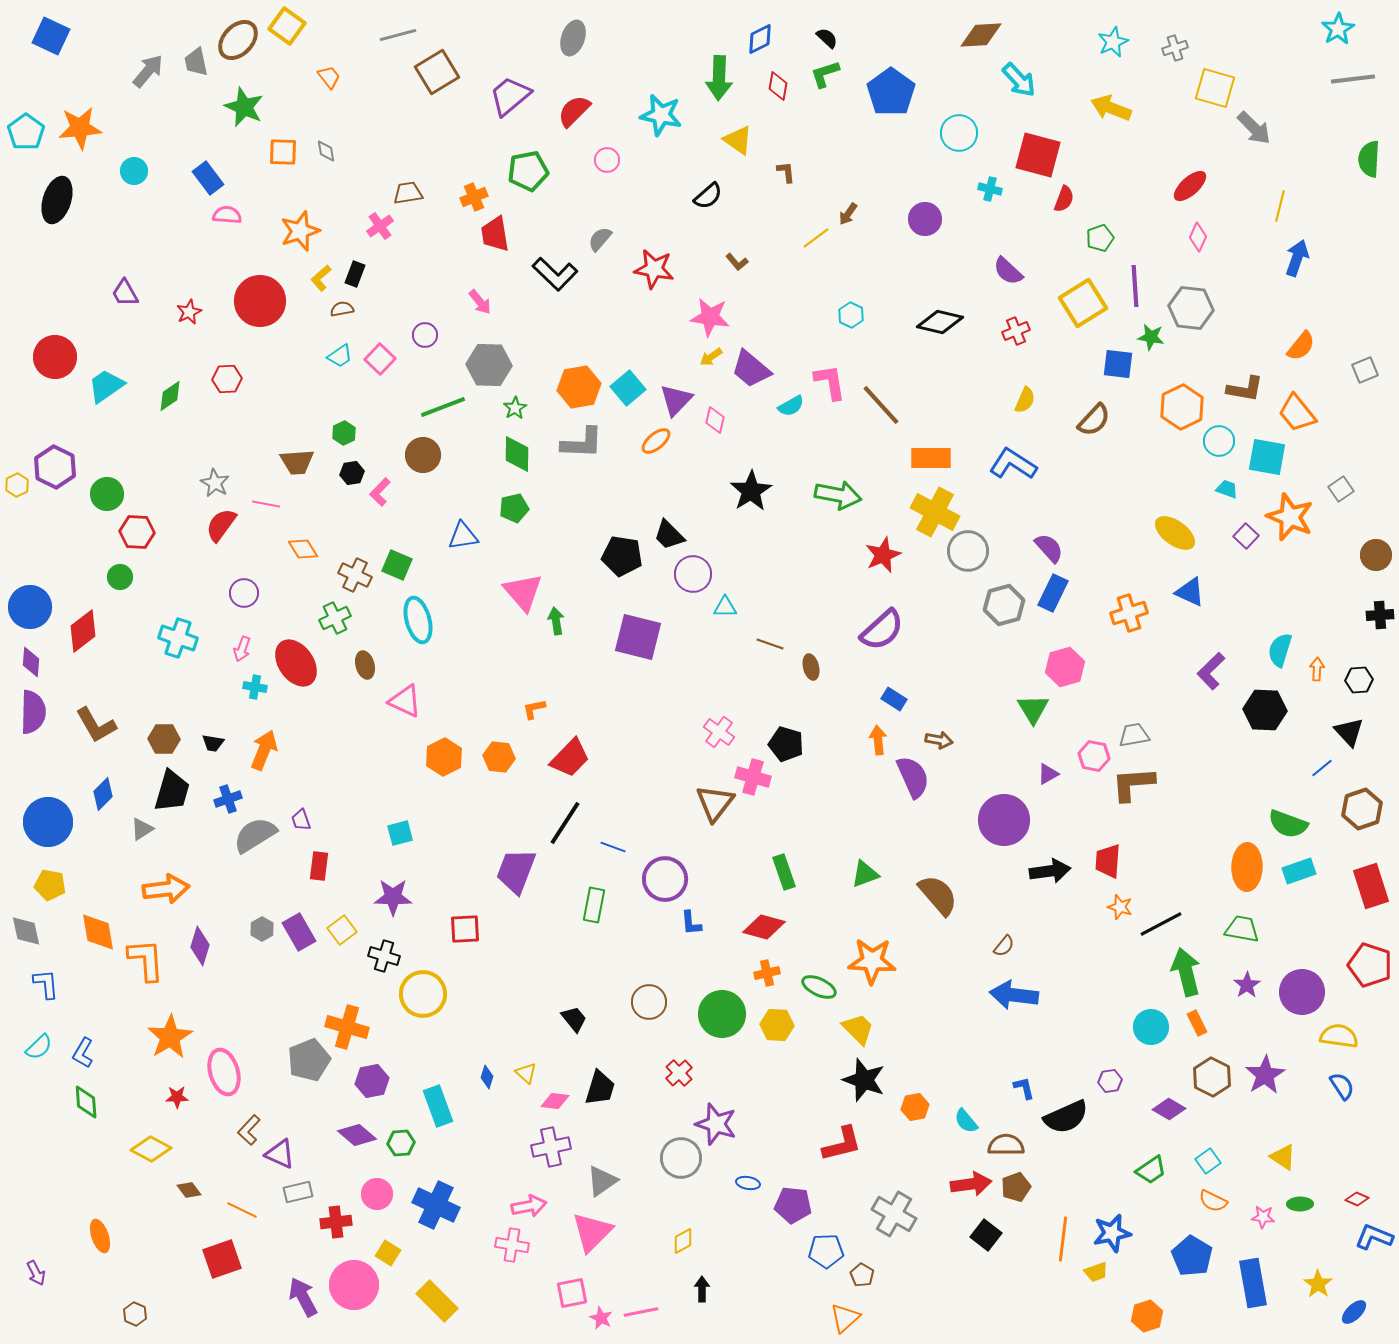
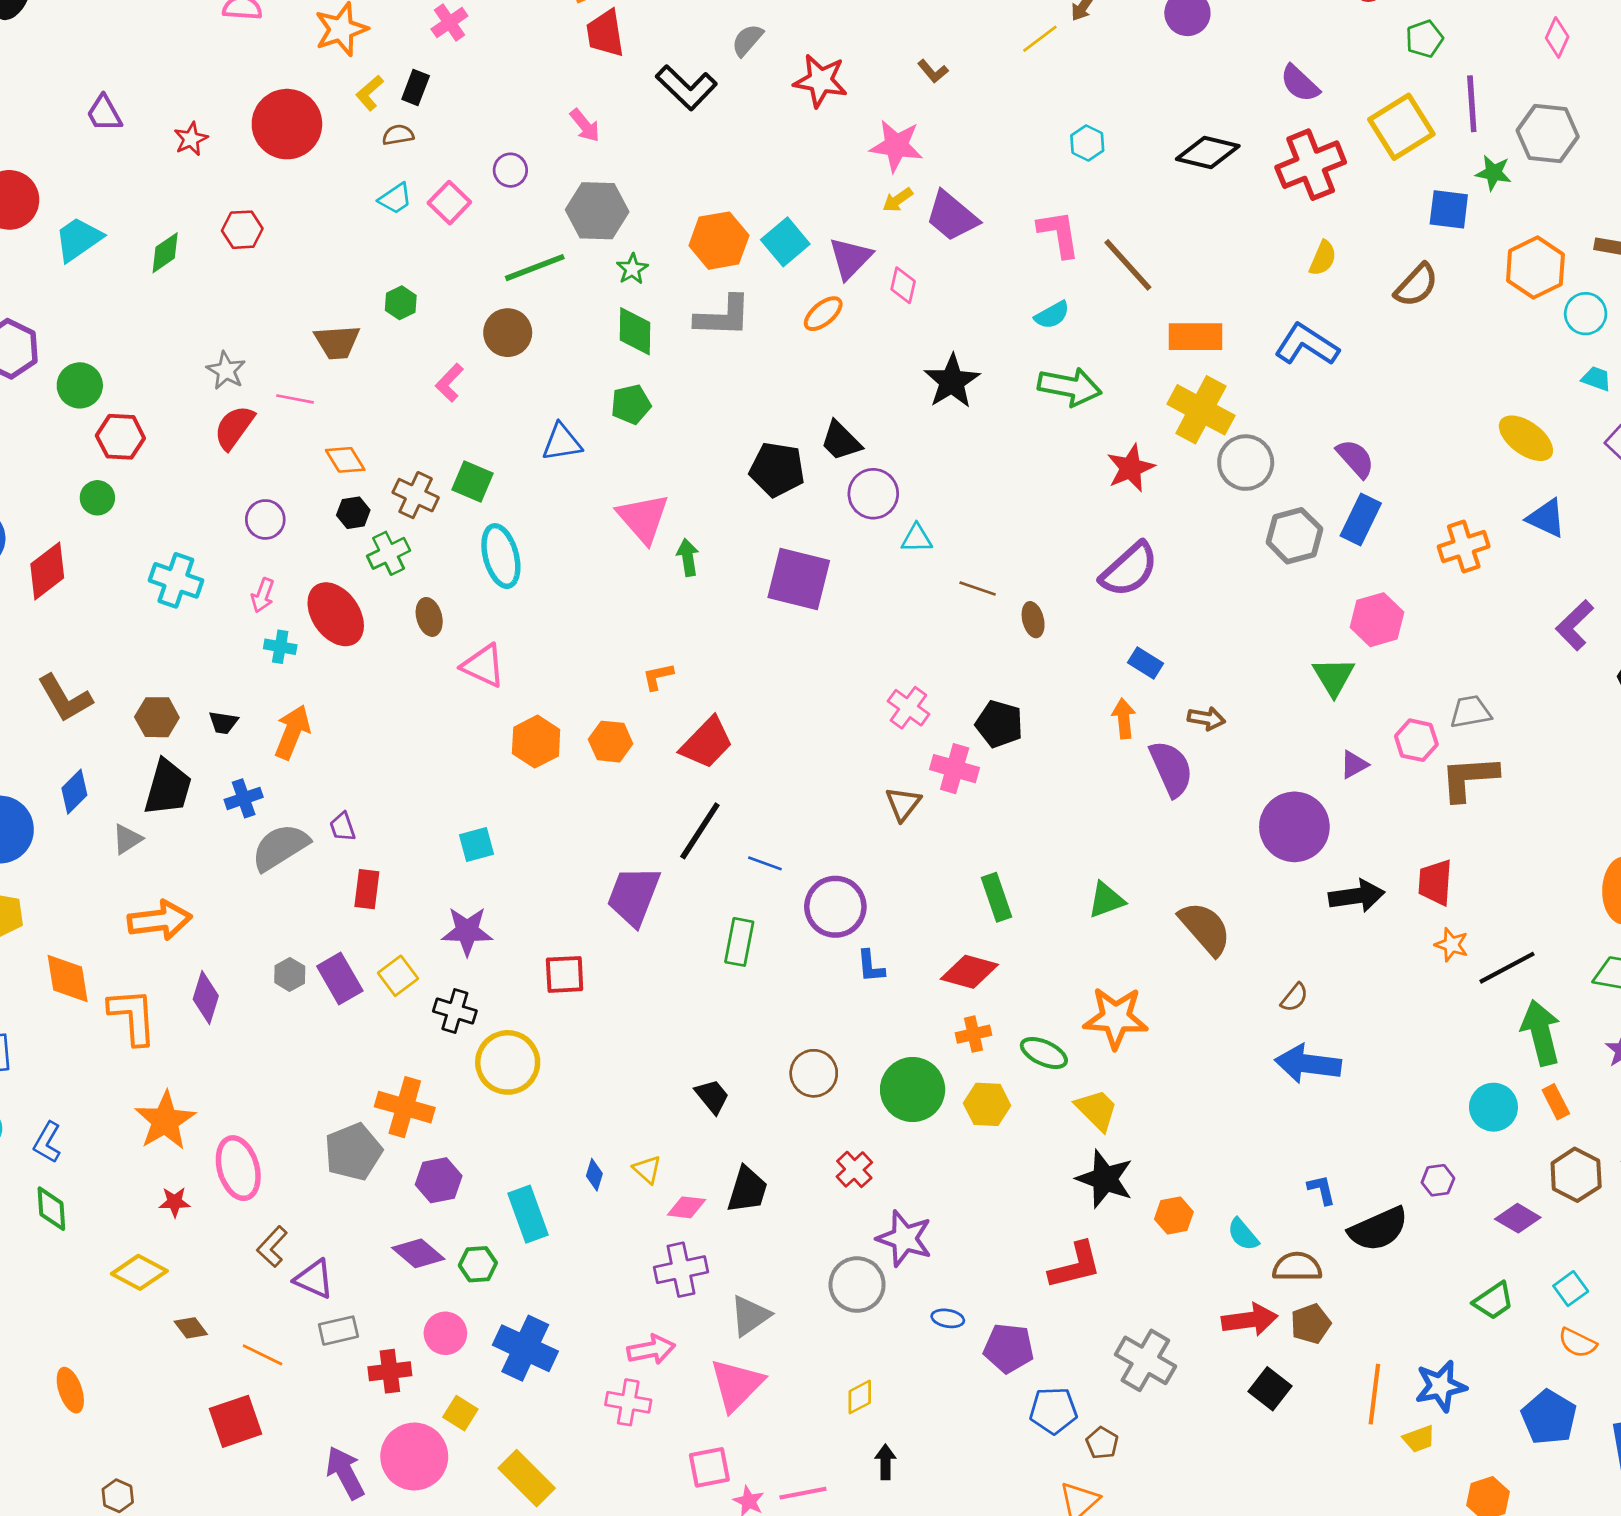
red cross: (1016, 331) -> (1311, 165), size x1.8
cyan semicircle: (791, 406) -> (1052, 315), moved
black hexagon: (352, 473) -> (353, 513), moved
brown triangle: (715, 803) -> (903, 804), size x0.7

